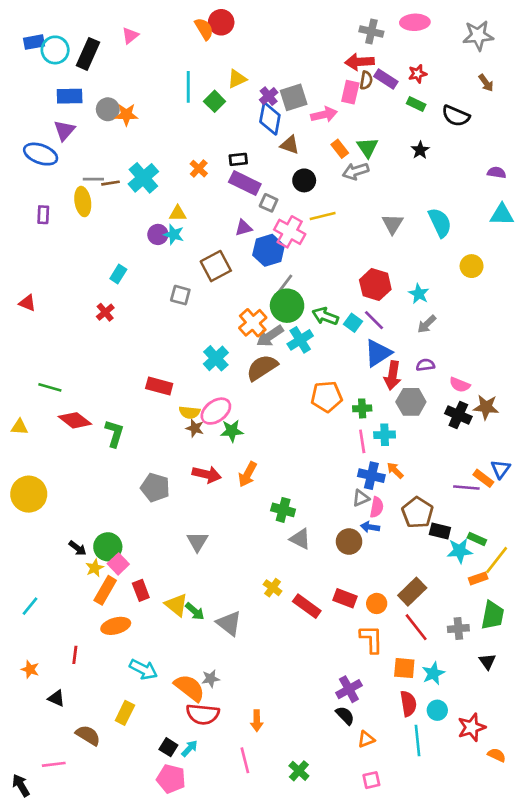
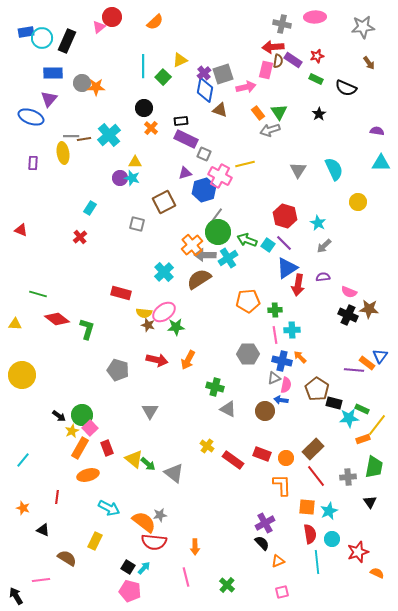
red circle: (221, 22) -> (112, 17), moved
orange semicircle: (204, 29) -> (155, 22), turned 78
black circle: (304, 180) -> (144, 108), moved
gray arrow: (270, 336) -> (205, 255), turned 35
gray hexagon: (411, 402) -> (248, 354), moved

